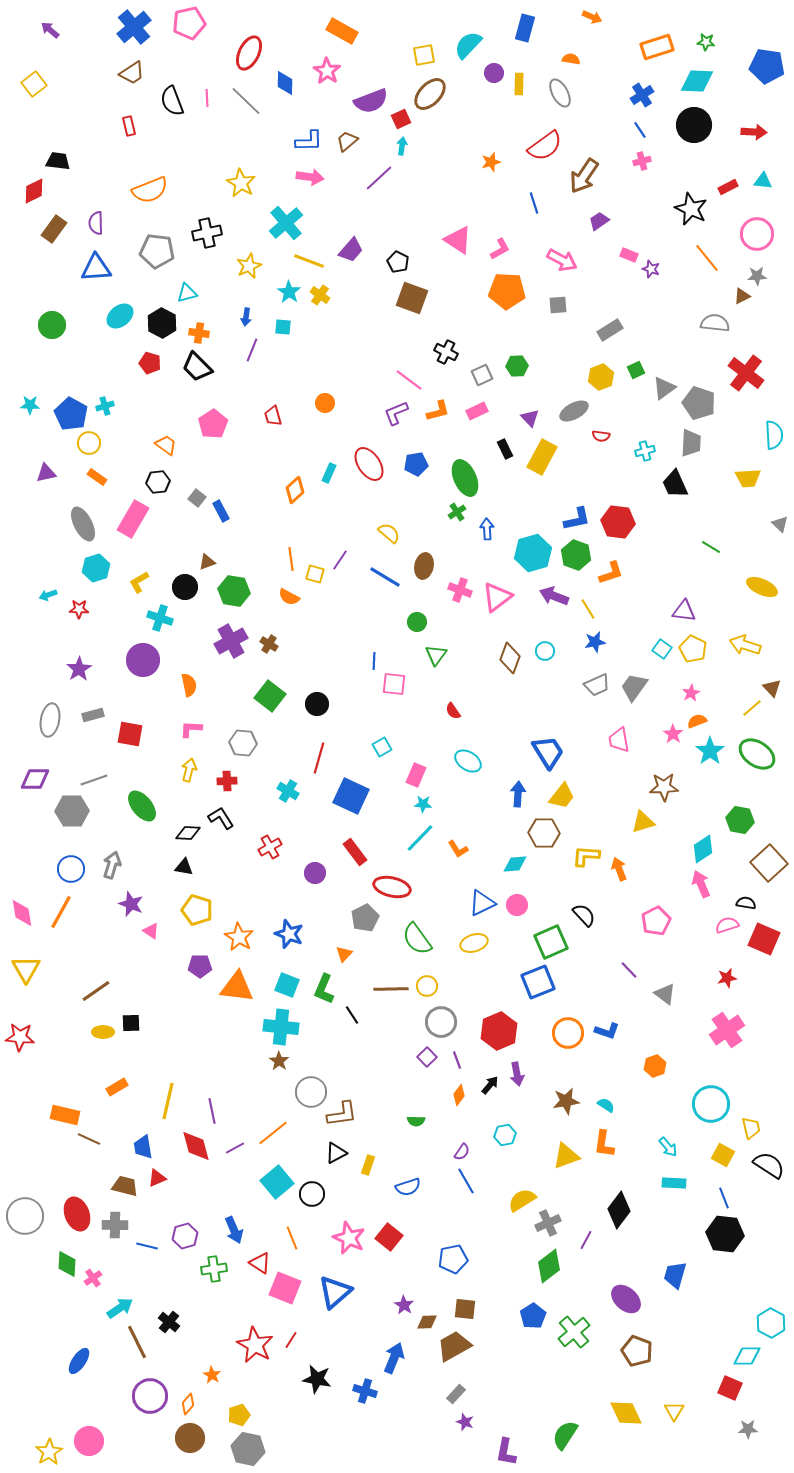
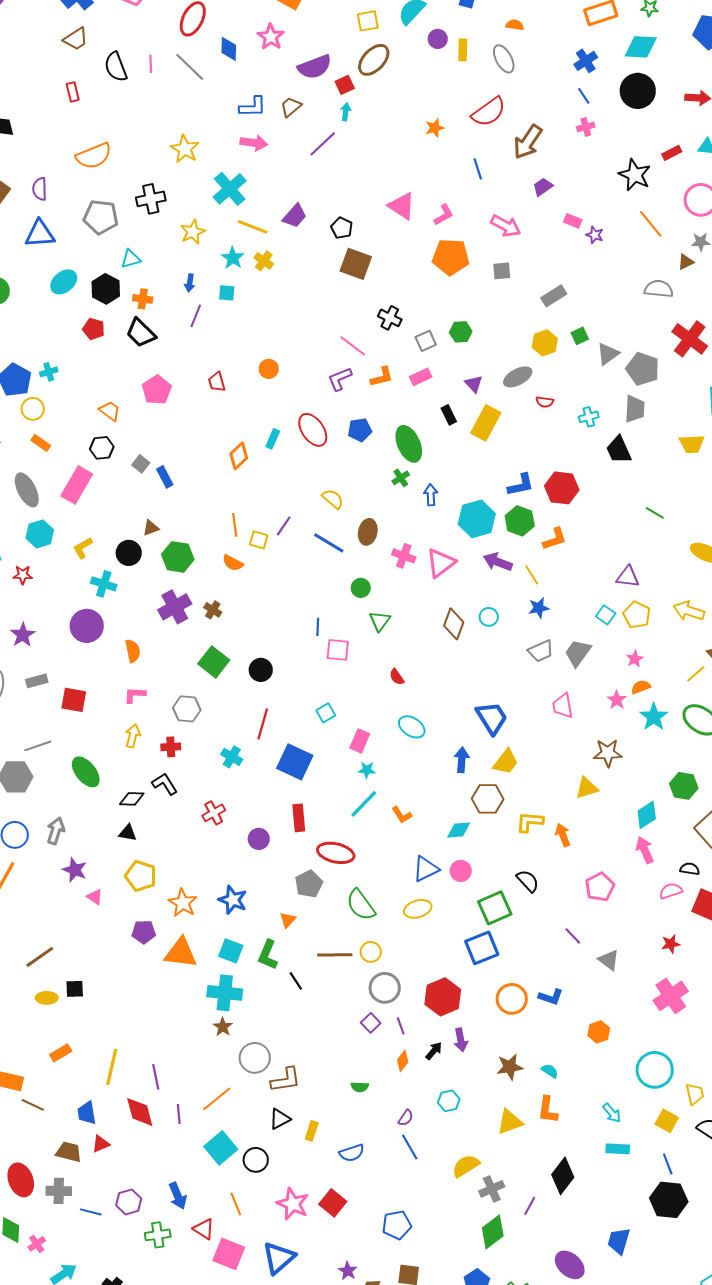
red rectangle: (355, 852) -> (299, 818), turned 32
purple line: (235, 1148) -> (179, 1114), turned -66

